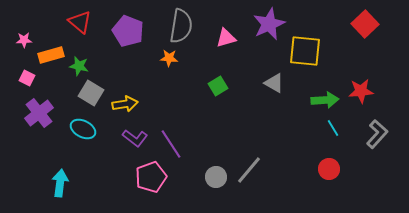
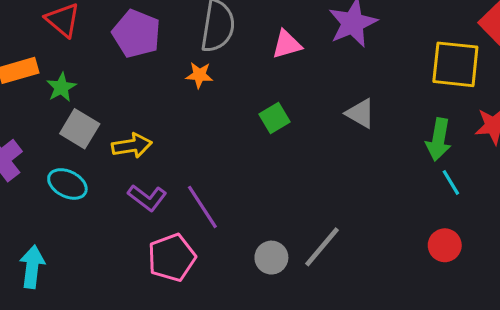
yellow square: (305, 51) -> (455, 64), moved
green star: (79, 66) -> (61, 87), turned 30
green arrow: (325, 100) -> (439, 139), turned 104

